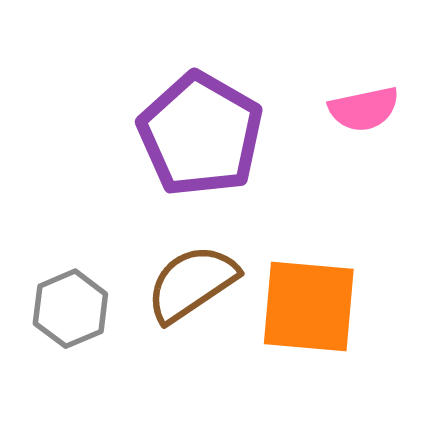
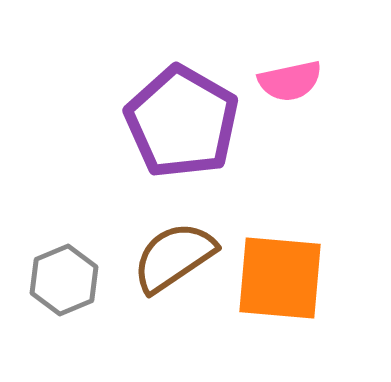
pink semicircle: (364, 109) -> (290, 81), moved

